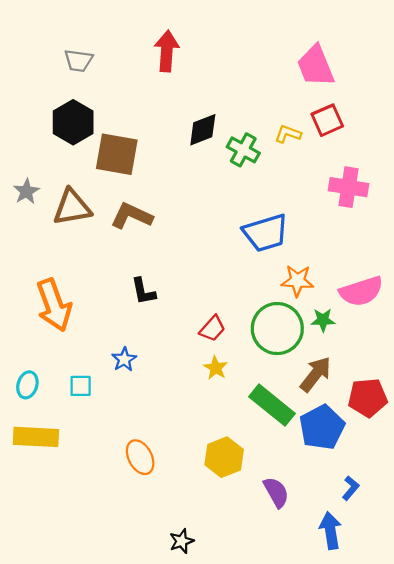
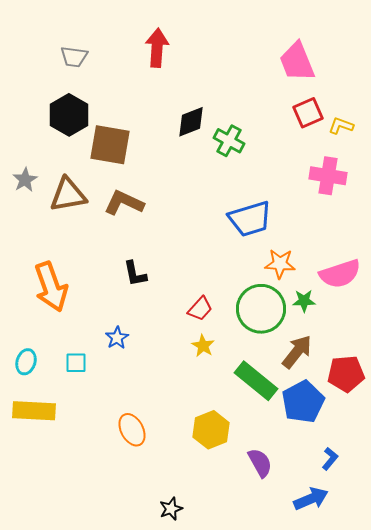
yellow L-shape: (288, 134) -> (341, 126), moved
blue arrow: (330, 531) -> (311, 499), turned 76

